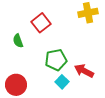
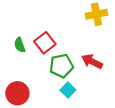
red square: (41, 23) -> (45, 43), moved
red arrow: (84, 71) -> (92, 61), moved

